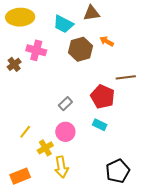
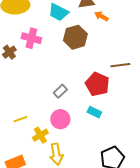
orange arrow: (107, 41) -> (101, 16), moved
yellow line: (25, 132) -> (20, 119), turned 32

